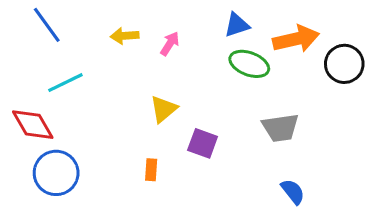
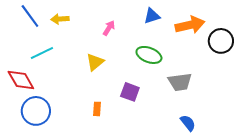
yellow arrow: (125, 36) -> (60, 19), moved
green ellipse: (249, 64) -> (149, 55), moved
yellow triangle: (164, 109) -> (95, 62), moved

